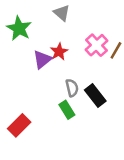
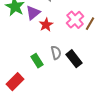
purple triangle: (42, 59) -> (33, 13), moved
green rectangle: (67, 110) -> (37, 61), moved

